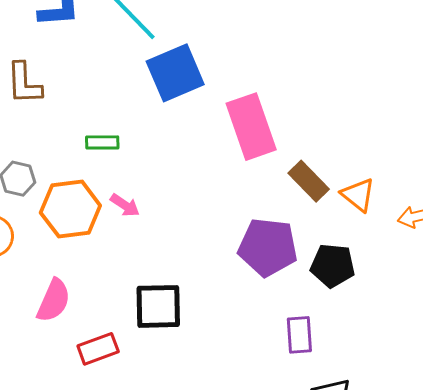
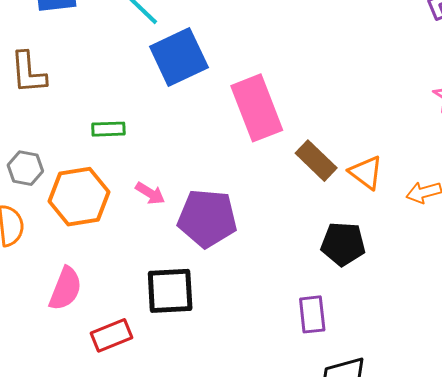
pink arrow: (125, 205) -> (150, 193), moved
purple pentagon: (268, 247) -> (207, 218), moved

